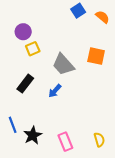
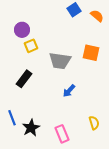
gray trapezoid: (63, 65) -> (60, 61), turned -40
blue arrow: (55, 91) -> (69, 91), moved
yellow semicircle: (99, 140) -> (94, 123), moved

